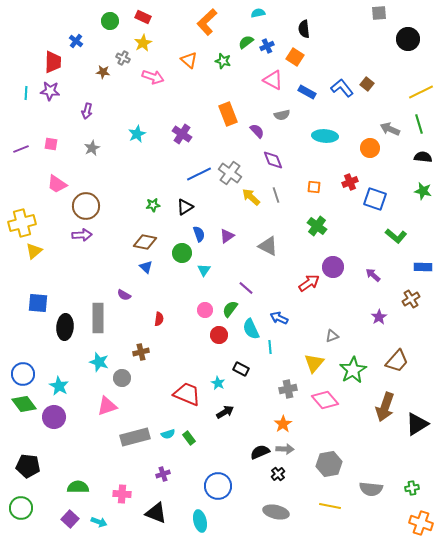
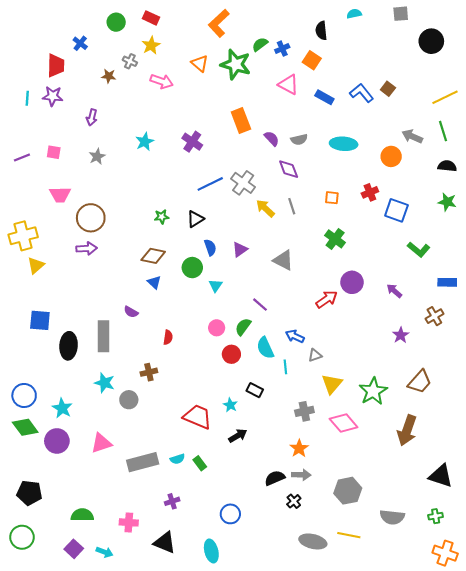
cyan semicircle: (258, 13) -> (354, 14), moved
green star: (223, 61) -> (236, 64), size x1.8
gray semicircle: (282, 115) -> (299, 140), moved
pink trapezoid: (57, 184) -> (60, 195), turned -35
gray triangle: (332, 336) -> (315, 355), moved
pink triangle: (107, 406) -> (101, 443), moved
black triangle: (417, 424) -> (441, 476), moved, turned 50
blue circle: (218, 486) -> (230, 514), size x0.7
gray ellipse: (276, 512) -> (313, 541), moved

